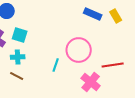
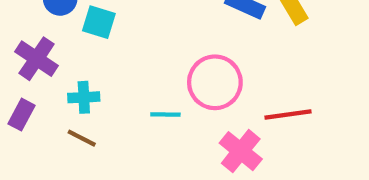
cyan square: (20, 35) -> (99, 22), moved
cyan line: (56, 65) -> (165, 115), turned 72

